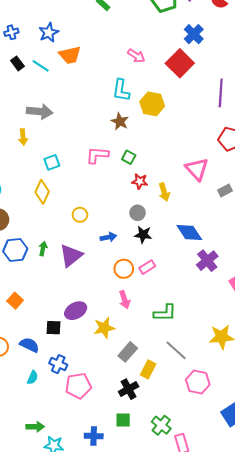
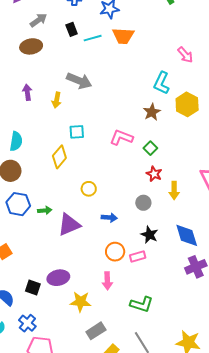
cyan line: (41, 66) -> (93, 38), turned -66
black star: (143, 235) -> (149, 235), moved
green arrow: (43, 249) -> (45, 210), turned 56

